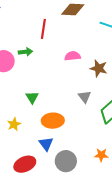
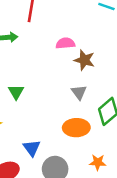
brown star: (99, 68) -> (84, 60), moved
orange ellipse: (53, 121) -> (76, 128), moved

